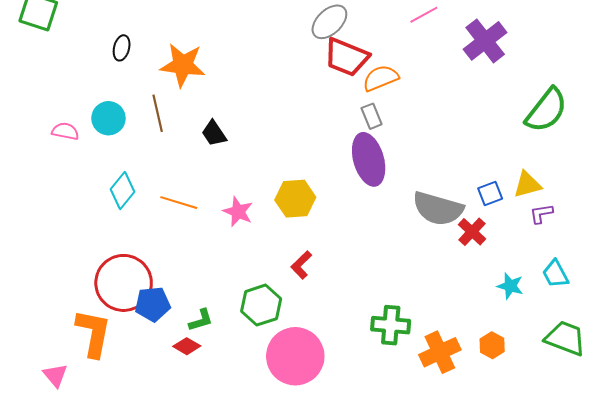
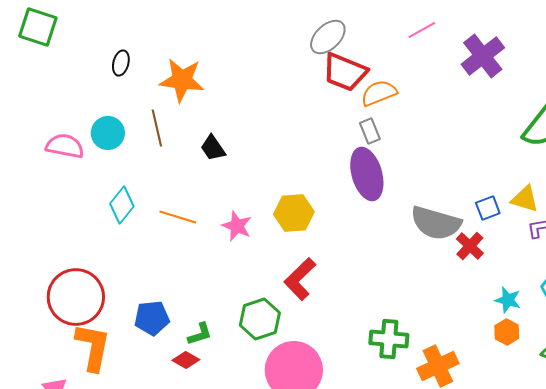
pink semicircle: (65, 131) -> (65, 146), size x1.4
yellow triangle: (527, 185) -> (525, 199), turned 32
red L-shape: (301, 265) -> (300, 279), size x1.5
red circle: (124, 283) -> (76, 297), moved
orange hexagon: (492, 345) -> (507, 332), moved

